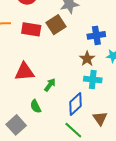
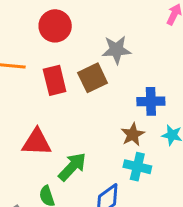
red rectangle: (31, 29) -> (55, 80), turned 60
green arrow: (50, 85) -> (72, 167), size x1.5

